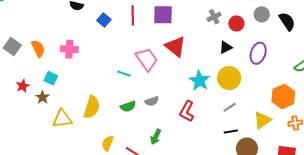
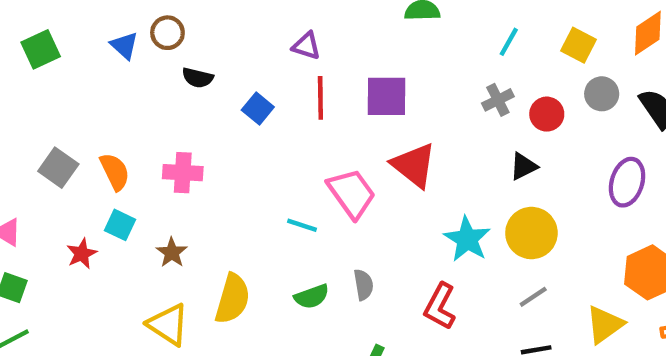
purple ellipse: (258, 53) -> (627, 182), moved
cyan square: (51, 78) -> (120, 225), moved
brown star: (43, 97) -> (172, 253), moved
gray semicircle: (152, 101) -> (363, 285), turned -80
yellow triangle: (62, 119) -> (168, 325), turned 40

